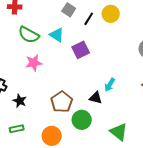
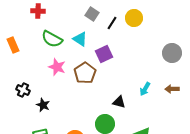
pink star: (34, 63) -> (57, 67), turned 30
cyan arrow: (110, 85) -> (145, 89), moved
brown pentagon: (62, 102) -> (85, 73), moved

